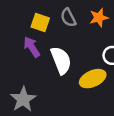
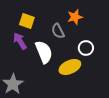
gray semicircle: (68, 18) -> (58, 31), moved

